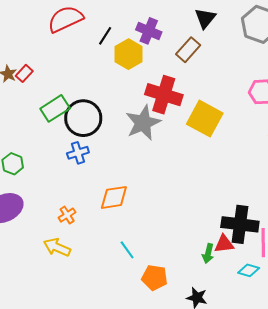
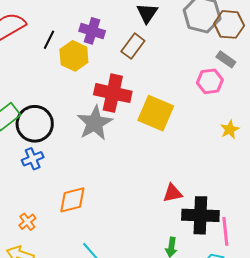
red triangle: (224, 244) -> (172, 193), moved

